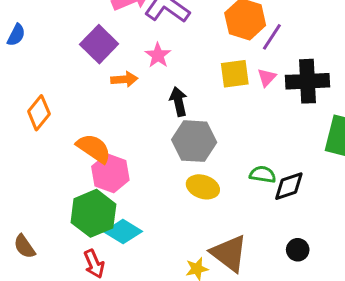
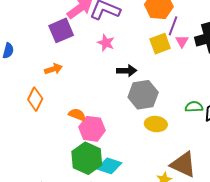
purple line: (272, 37) -> (173, 26), moved
purple square: (99, 44) -> (61, 30), moved, turned 35
orange arrow: (124, 79) -> (53, 69), moved
black arrow: (178, 101) -> (127, 71), turned 114
orange semicircle: (94, 148) -> (77, 115), size x0.7

